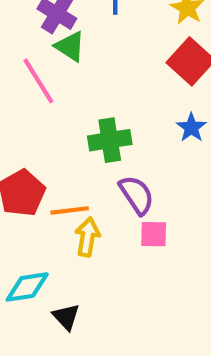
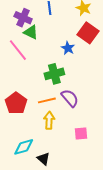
blue star: (191, 128) -> (68, 48), moved
orange line: (70, 210) -> (47, 100), moved
pink square: (154, 234) -> (81, 133), moved

